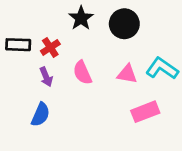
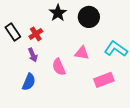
black rectangle: (18, 45) -> (13, 32), turned 54
pink semicircle: (82, 73) -> (59, 67), moved
pink triangle: (127, 74) -> (82, 53), moved

